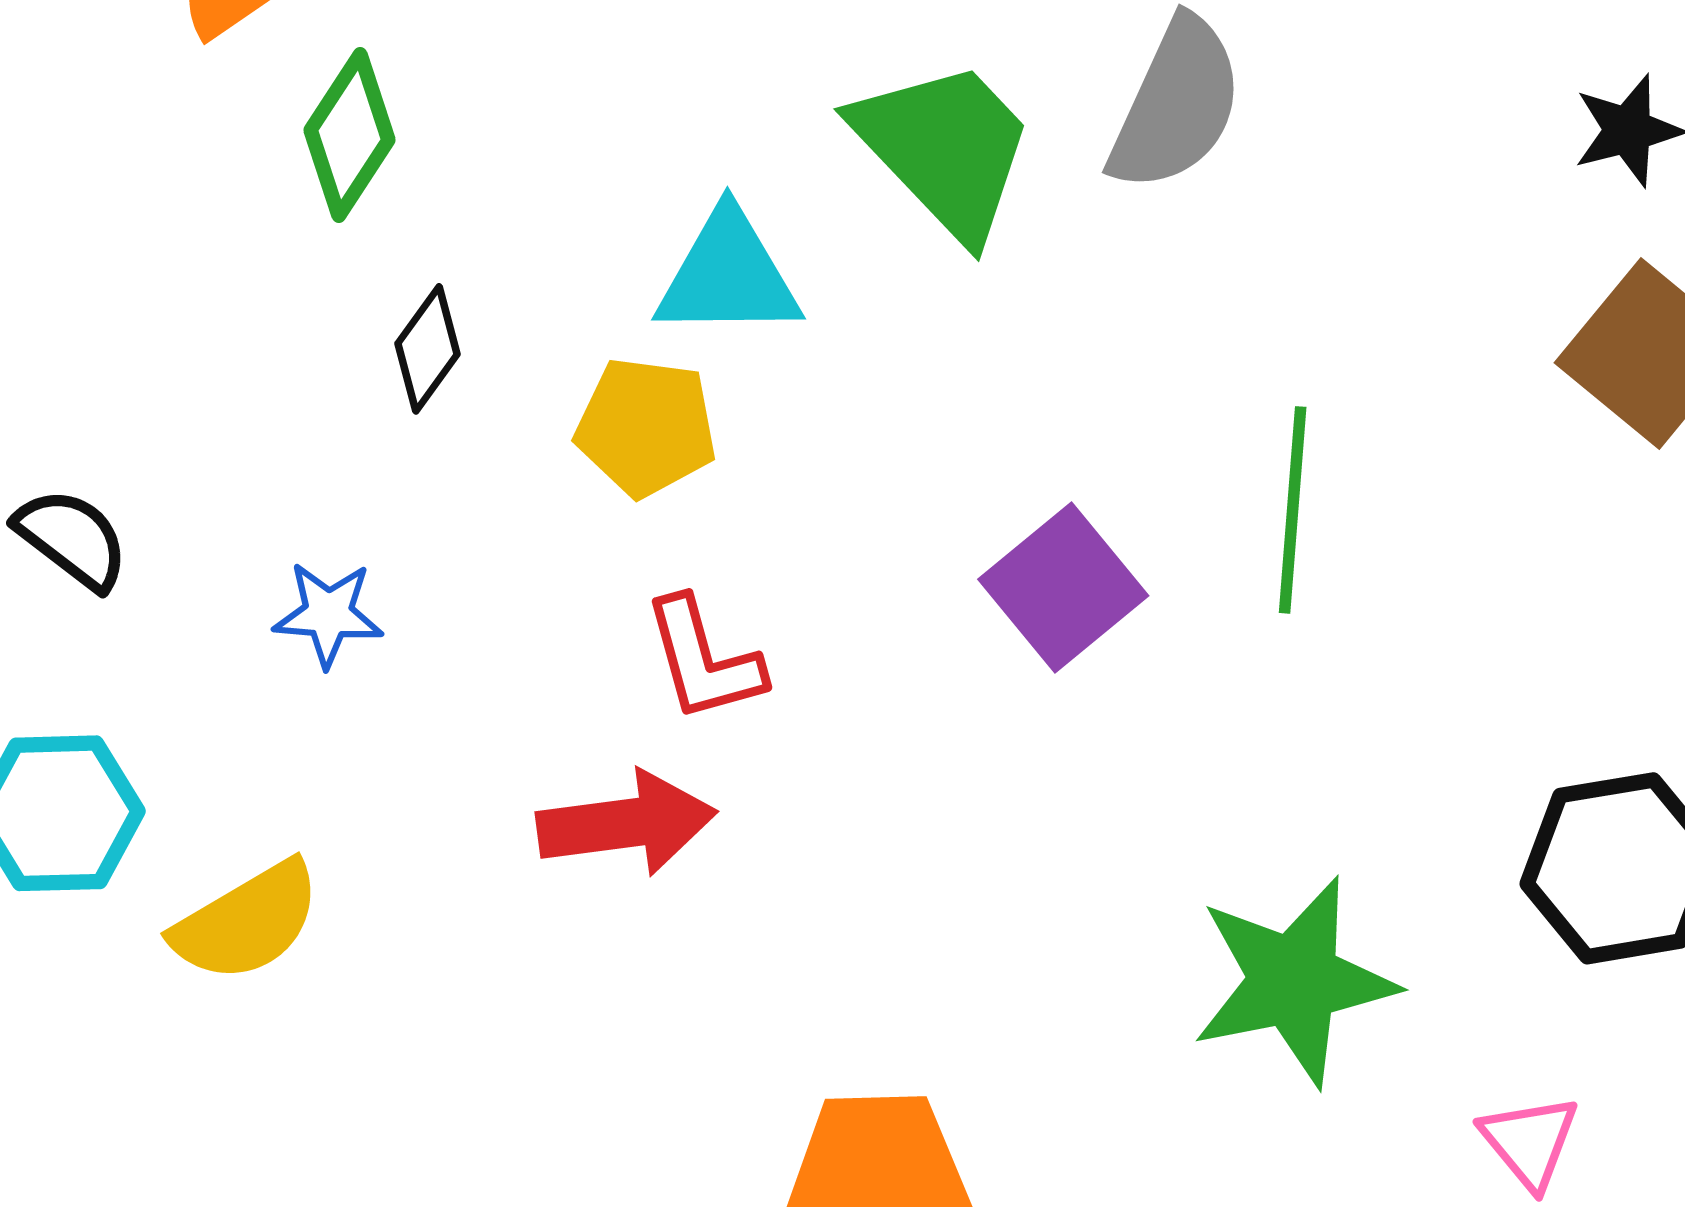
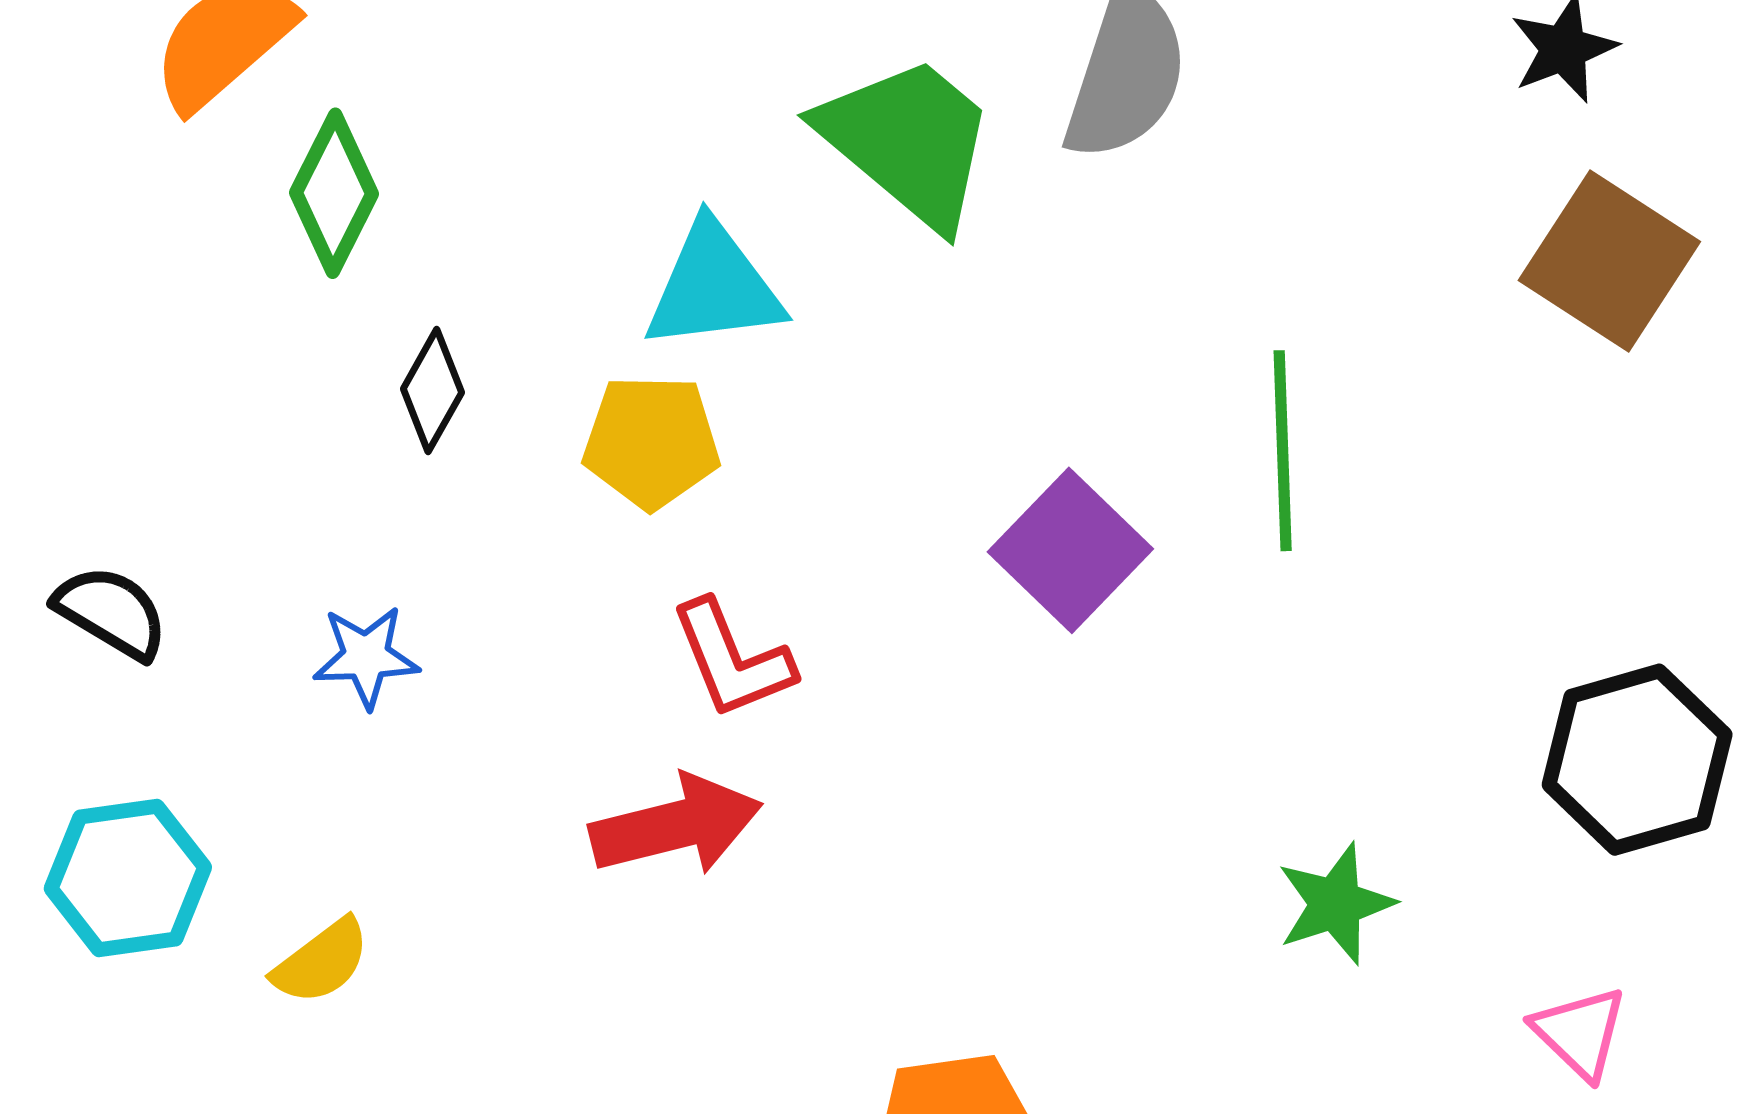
yellow semicircle: (247, 922) -> (321, 962), size x0.7
green star: (1294, 981) -> (1336, 904), size x0.6

